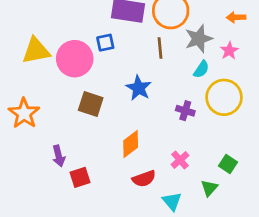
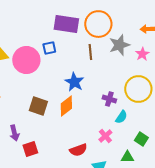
cyan semicircle: (201, 69) -> (121, 117), moved
brown square: (91, 104) -> (38, 106), moved
orange diamond: (131, 144) -> (66, 106), moved
green triangle: (209, 188) -> (127, 157), turned 48

